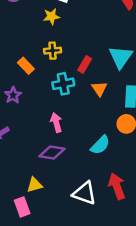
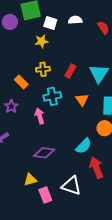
red rectangle: (85, 64) -> (70, 71), moved
pink arrow: (56, 123) -> (40, 116), moved
red arrow: (117, 186) -> (96, 168), moved
pink rectangle: (22, 207) -> (45, 195), moved

